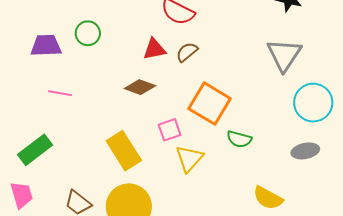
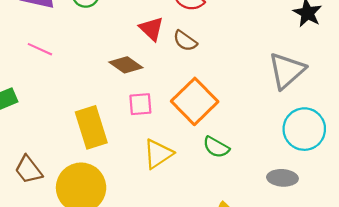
red triangle: (154, 49) -> (151, 29), turned 40
brown semicircle: (187, 52) -> (185, 41), turned -120
pink square: (170, 130) -> (140, 104), moved

